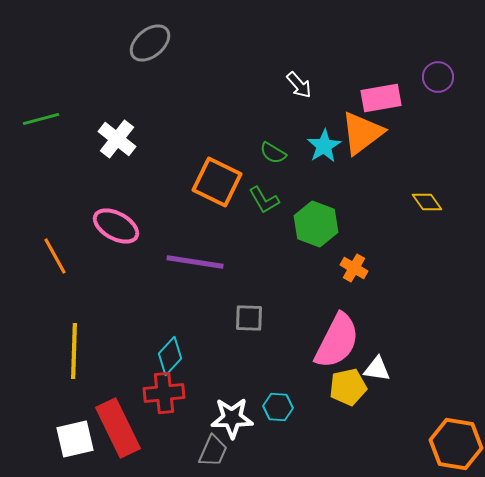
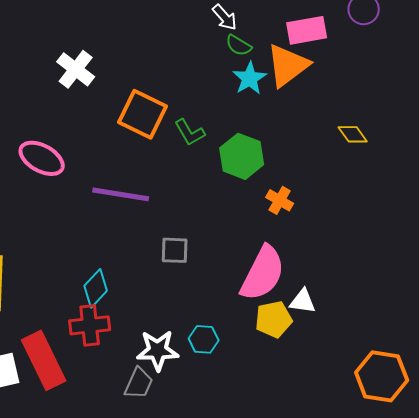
white cross: (117, 139) -> (76, 69), moved
green semicircle: (273, 153) -> (239, 45), moved

